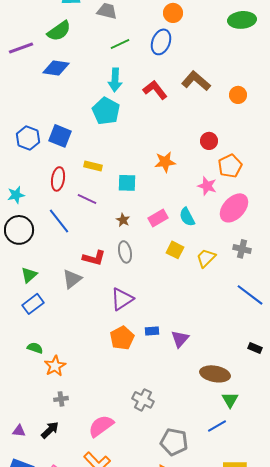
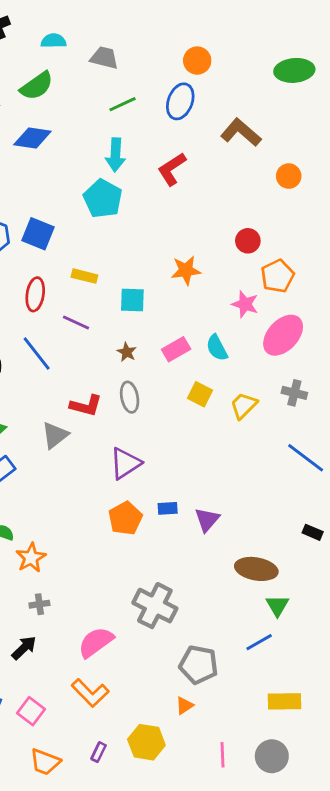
brown L-shape: (196, 81) -> (241, 132), moved
red L-shape: (155, 90) -> (172, 169), turned -85
gray cross: (143, 400) -> (155, 606), size x1.4

